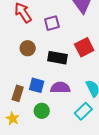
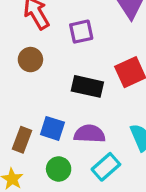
brown circle: (28, 48) -> (30, 60), moved
cyan rectangle: (83, 111) -> (106, 167), moved

